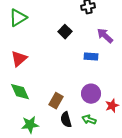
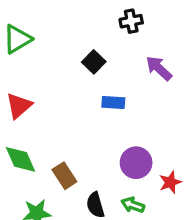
blue rectangle: (91, 57) -> (113, 102), moved
brown rectangle: (56, 101) -> (64, 176), moved, turned -63

